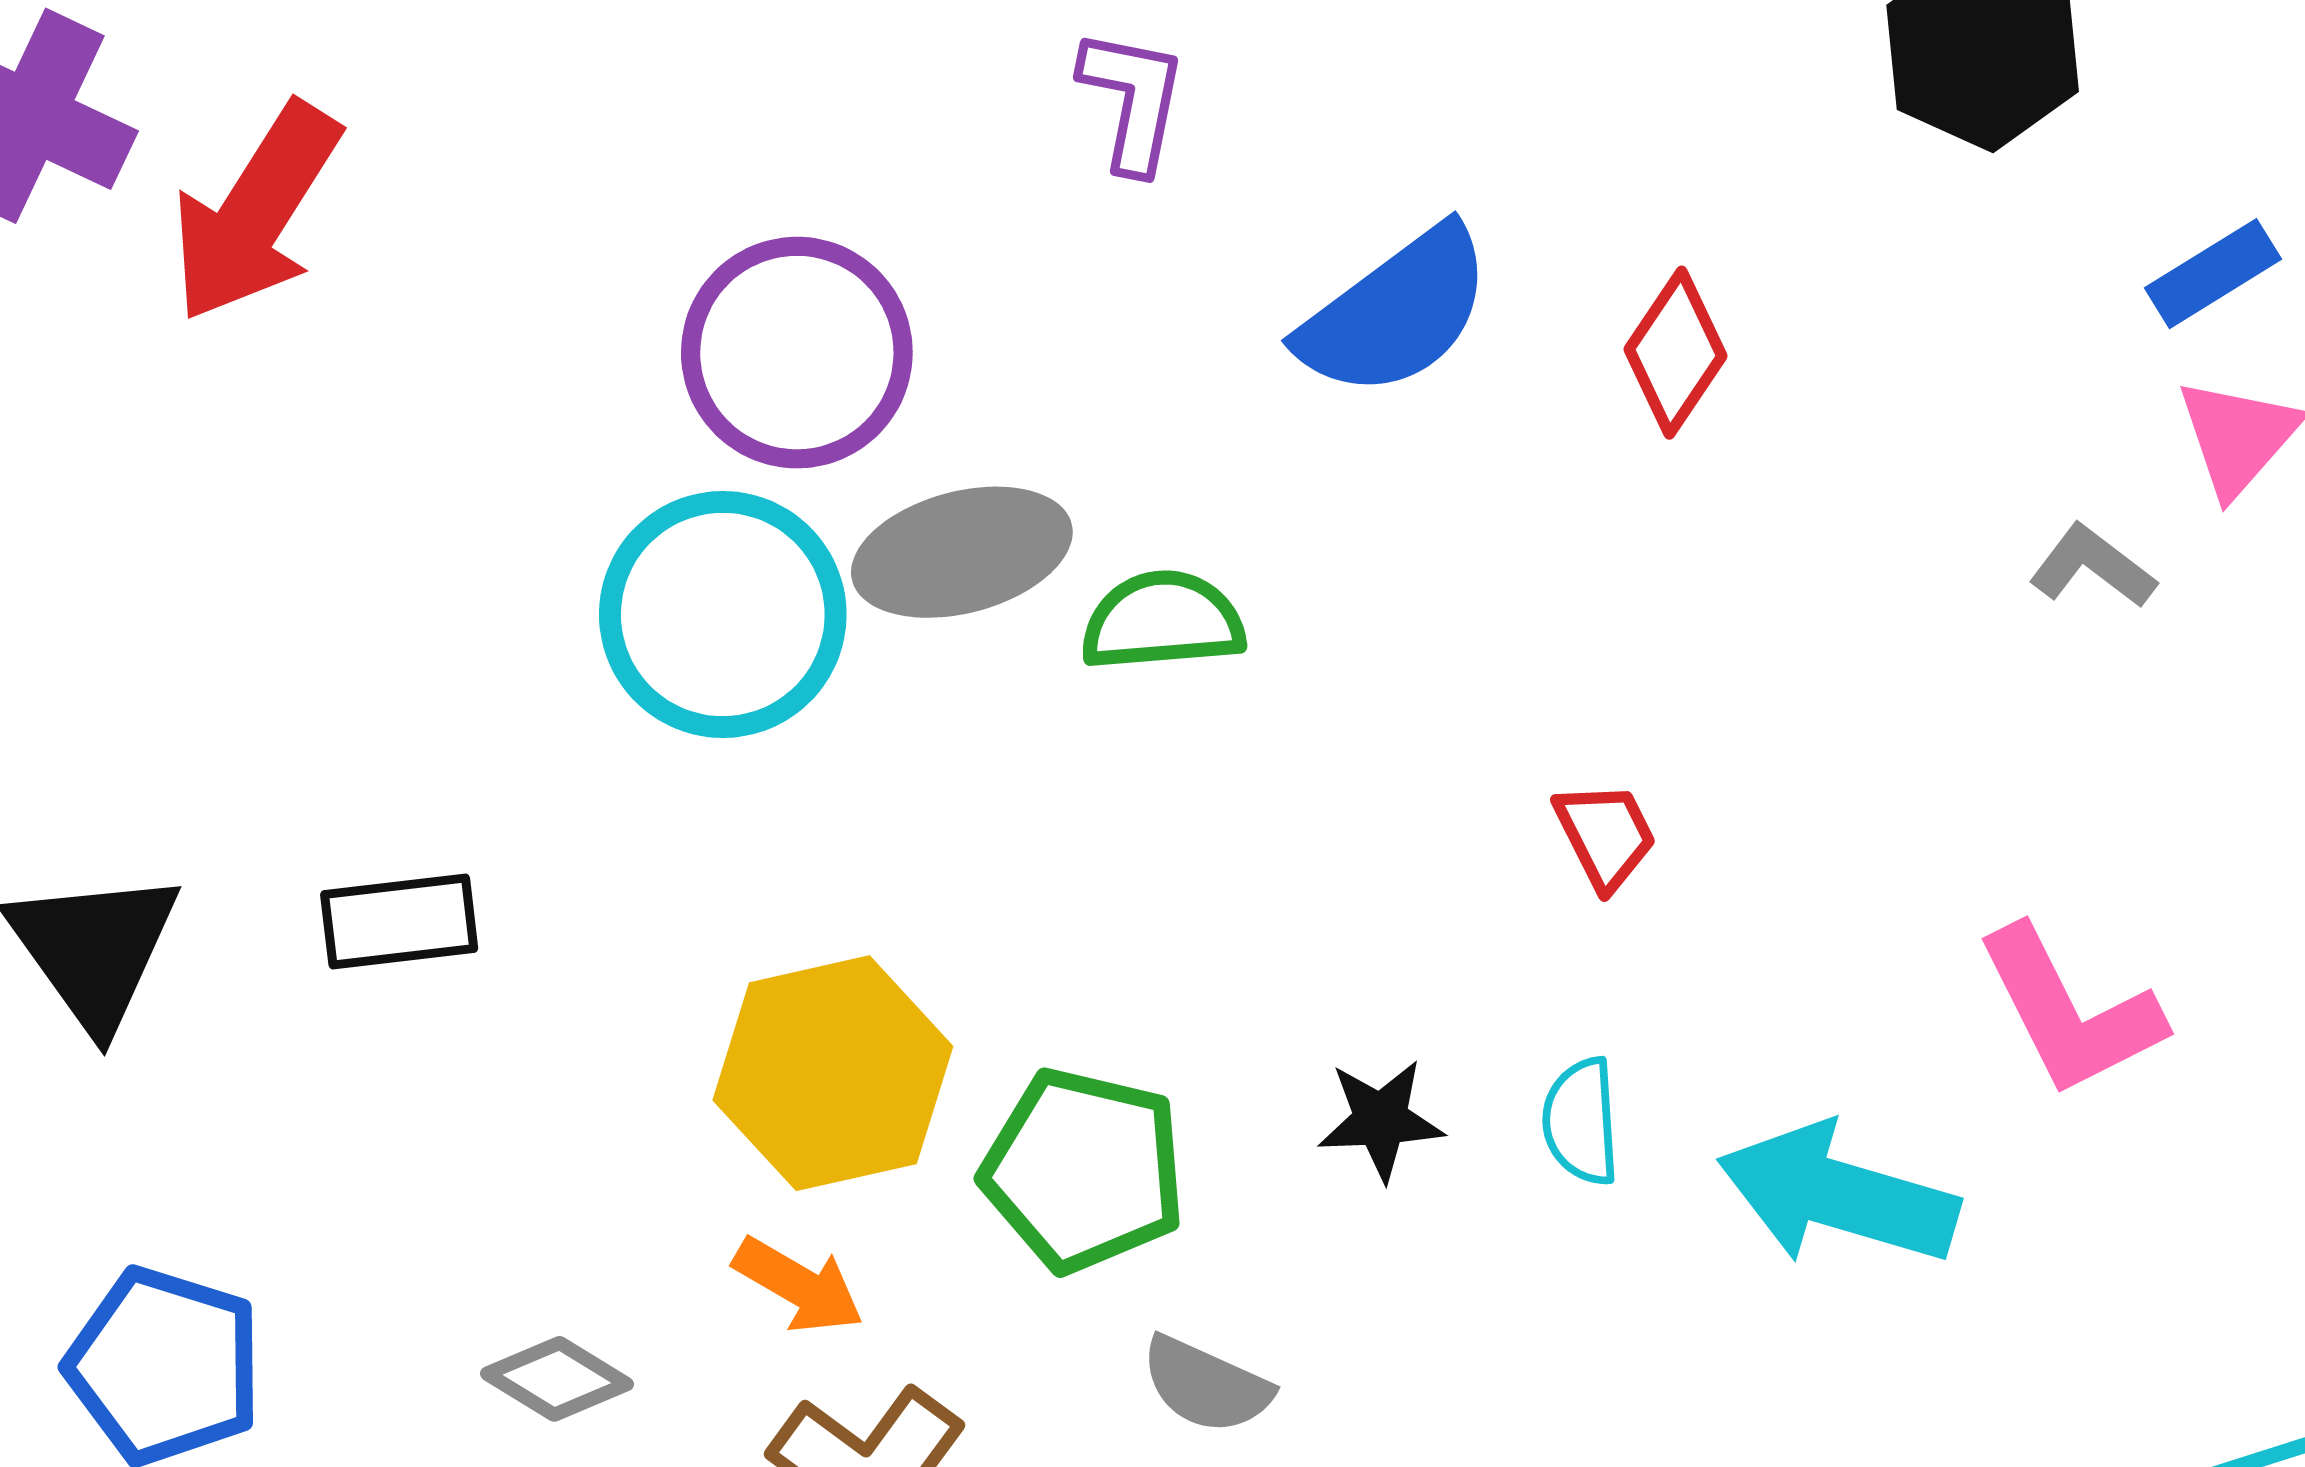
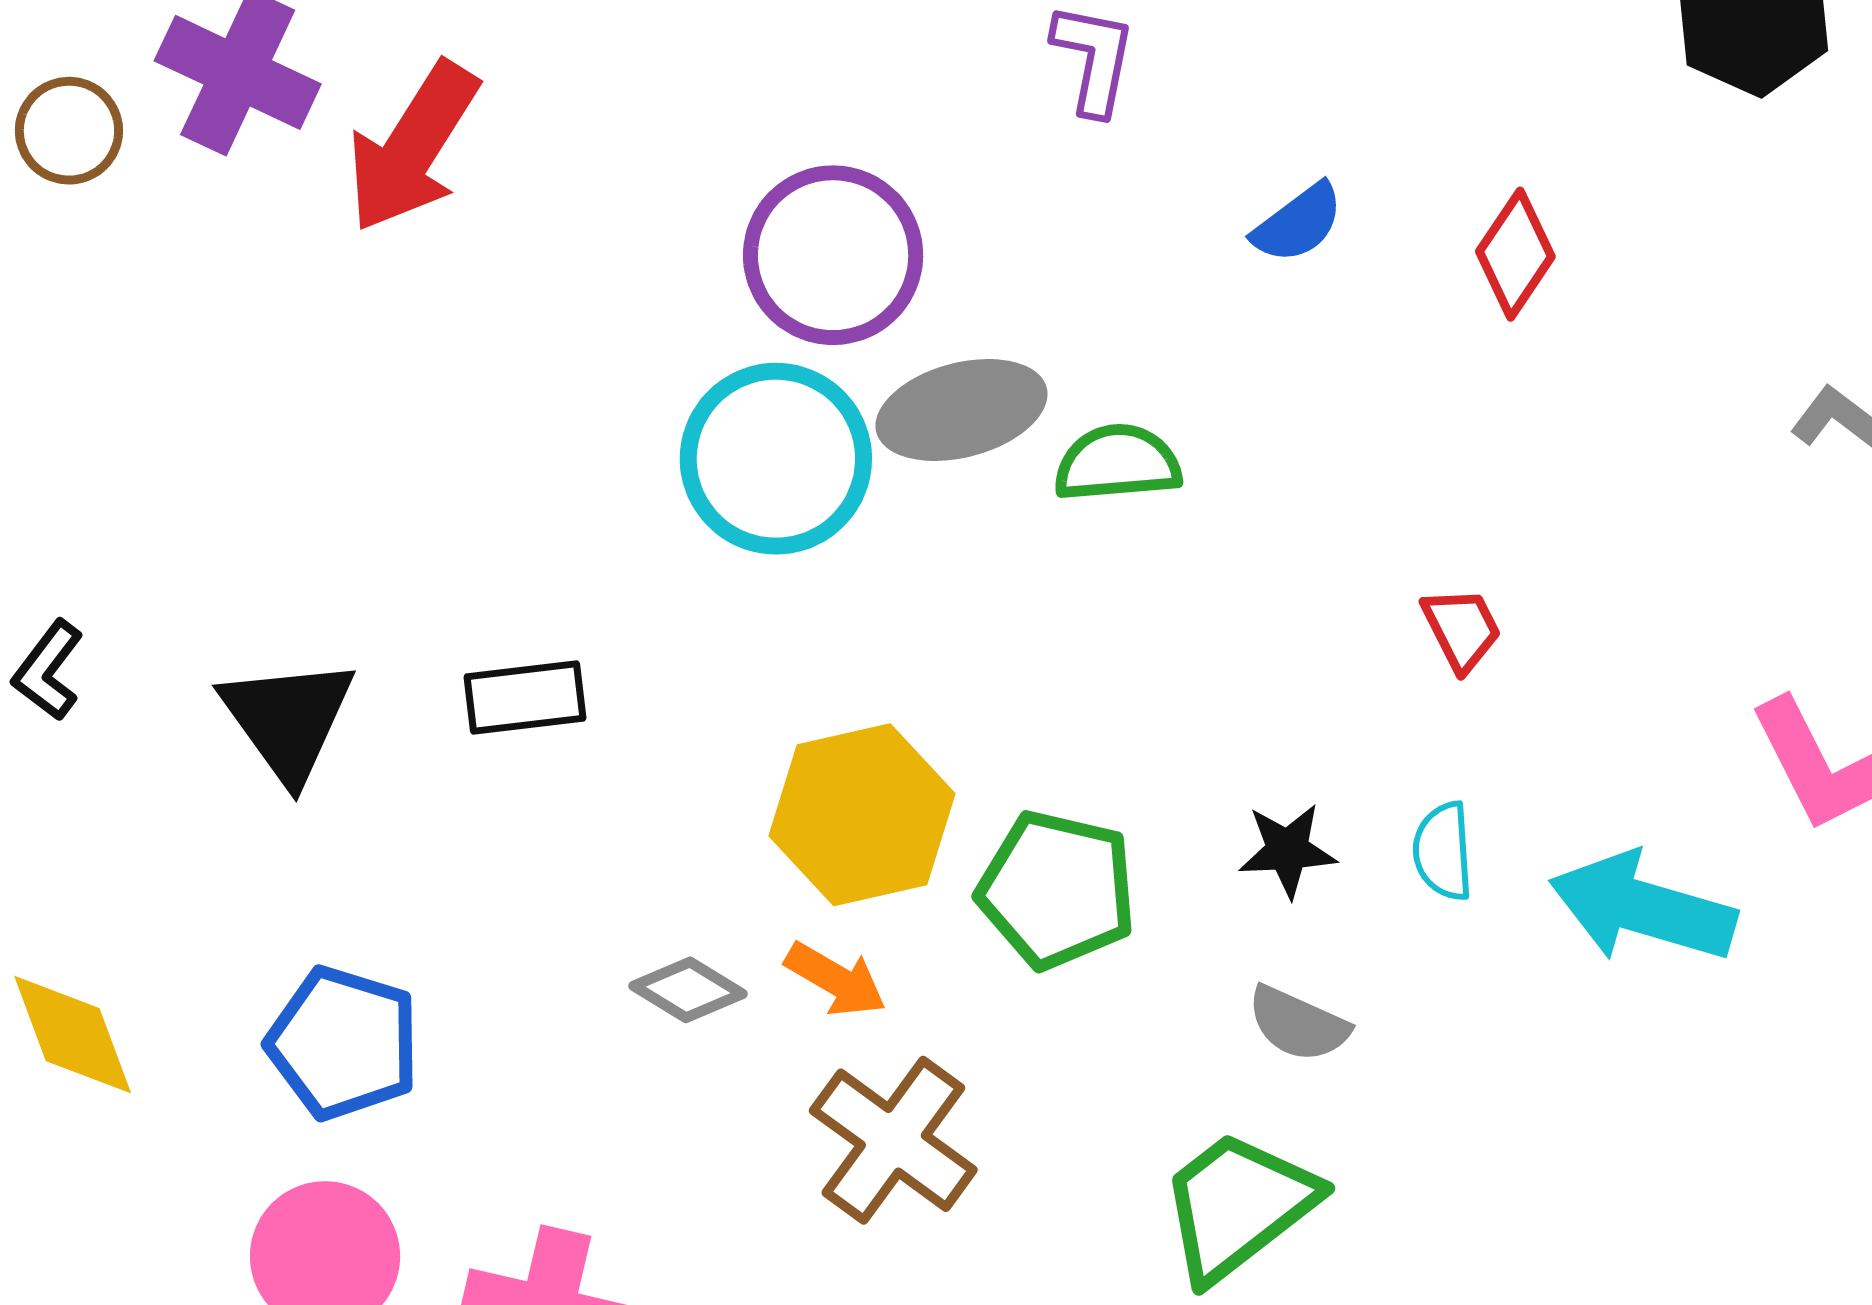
blue semicircle: (1396, 312) -> (1298, 223), size x0.6
gray diamond: (557, 1379) -> (688, 990), moved
gray semicircle: (1206, 1385) -> (1298, 1024), moved

